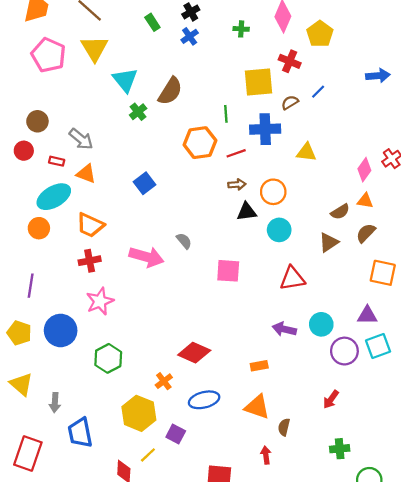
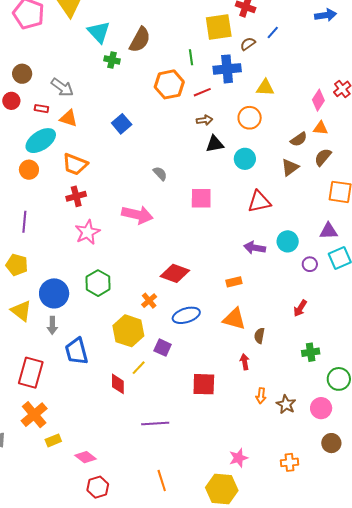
green cross: (138, 112) -> (112, 60), turned -35
orange circle: (273, 192) -> (250, 118), moved
pink arrow: (147, 257) -> (137, 215), moved
blue circle: (61, 330) -> (54, 293), moved
purple circle: (344, 351) -> (310, 264), size x0.6

